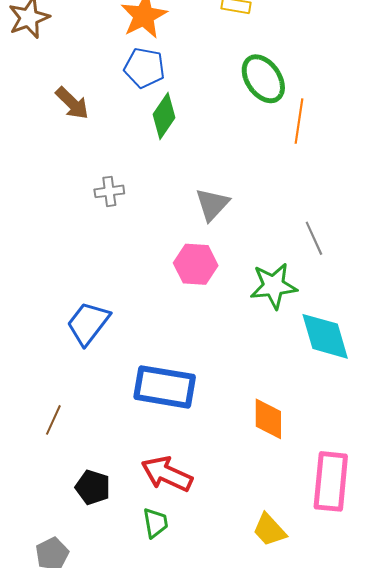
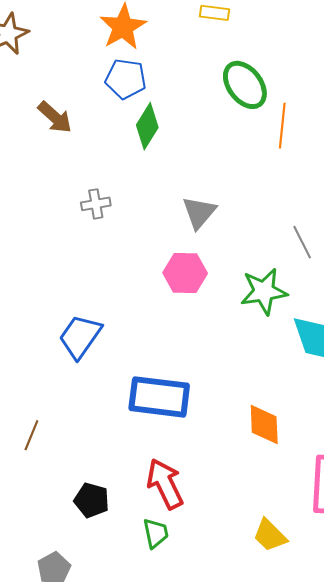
brown line: (53, 420) -> (31, 435), moved
red arrow: (167, 474) -> (165, 484), turned 42

